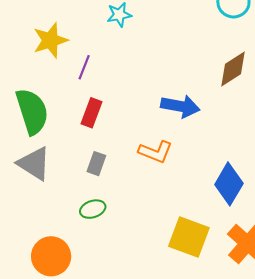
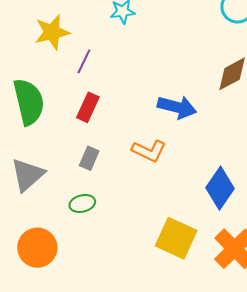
gray triangle: (34, 163) -> (28, 175), moved, turned 42

